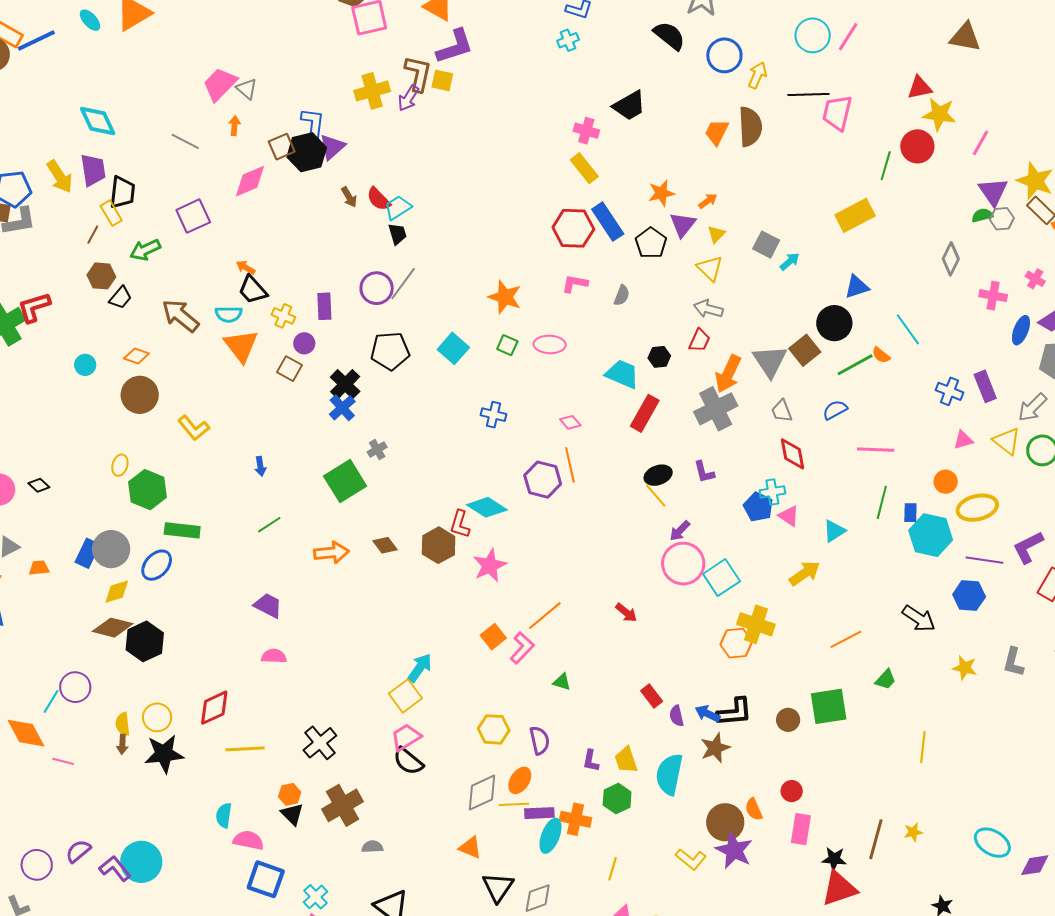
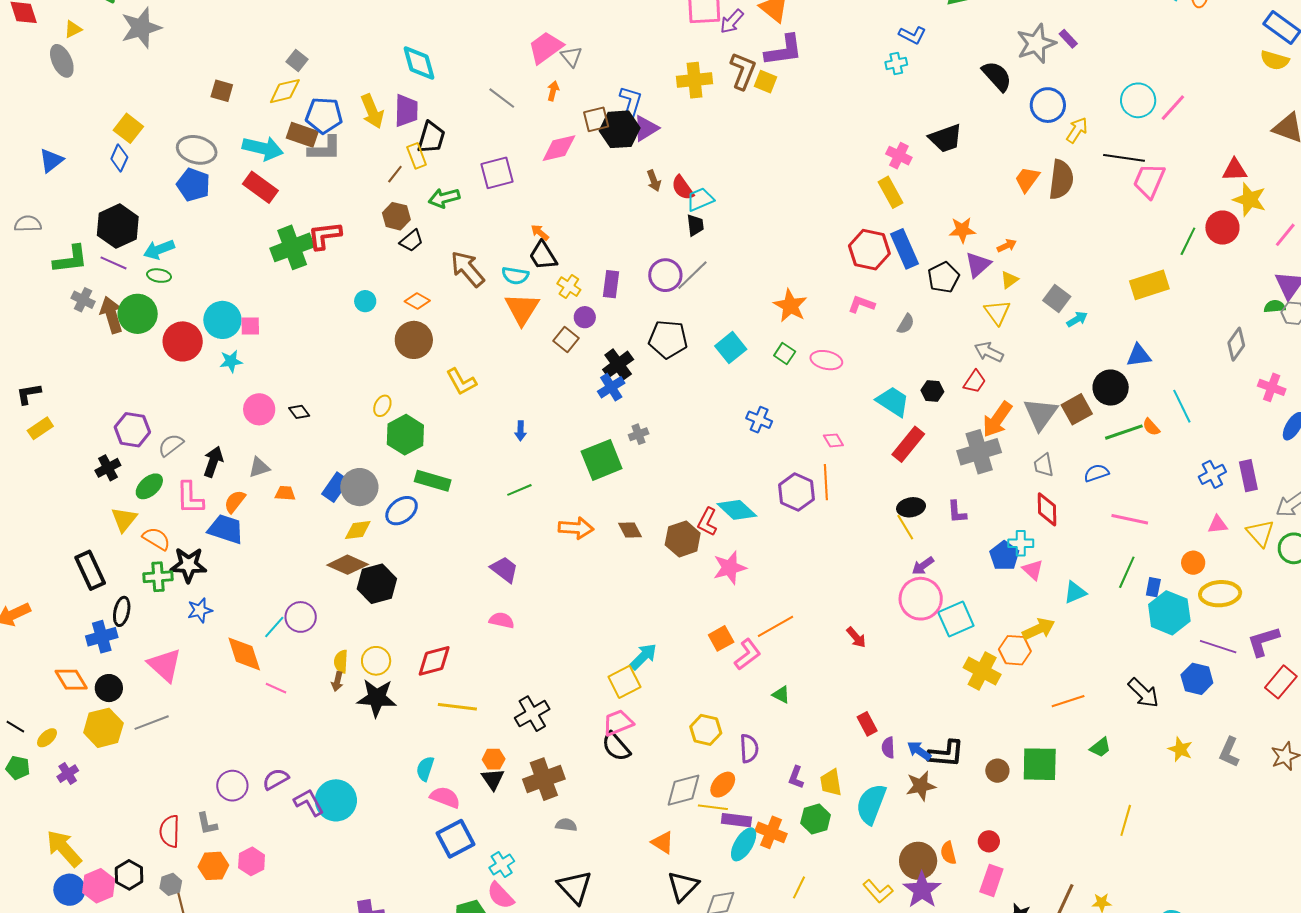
purple arrow: (408, 98) -> (732, 21), moved
blue cross: (950, 391) -> (1212, 474), turned 32
orange hexagon: (736, 643) -> (1015, 650), moved
blue square: (266, 879) -> (456, 839), turned 33

